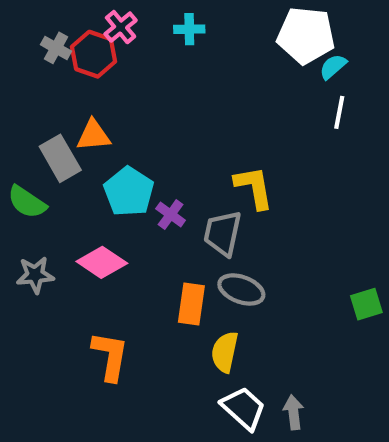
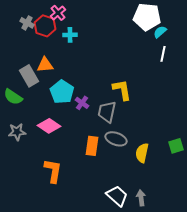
cyan cross: (189, 29) -> (70, 35), moved
yellow semicircle: (225, 352) -> (142, 153), moved

